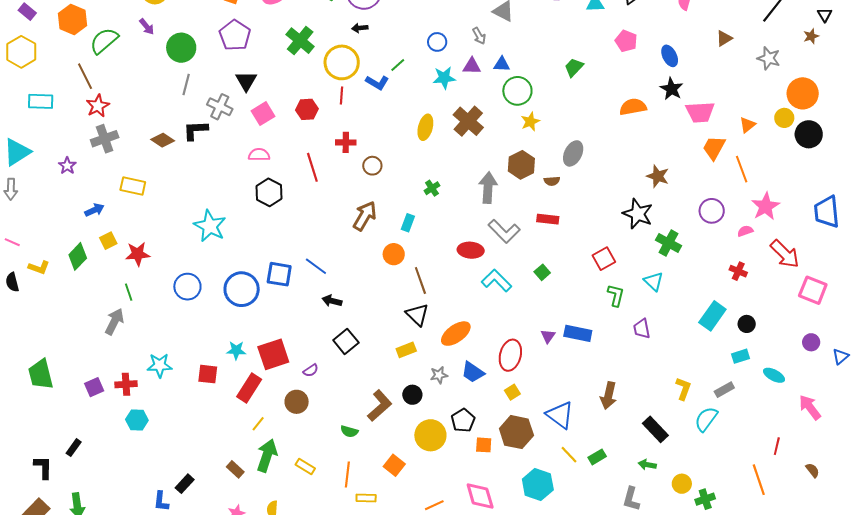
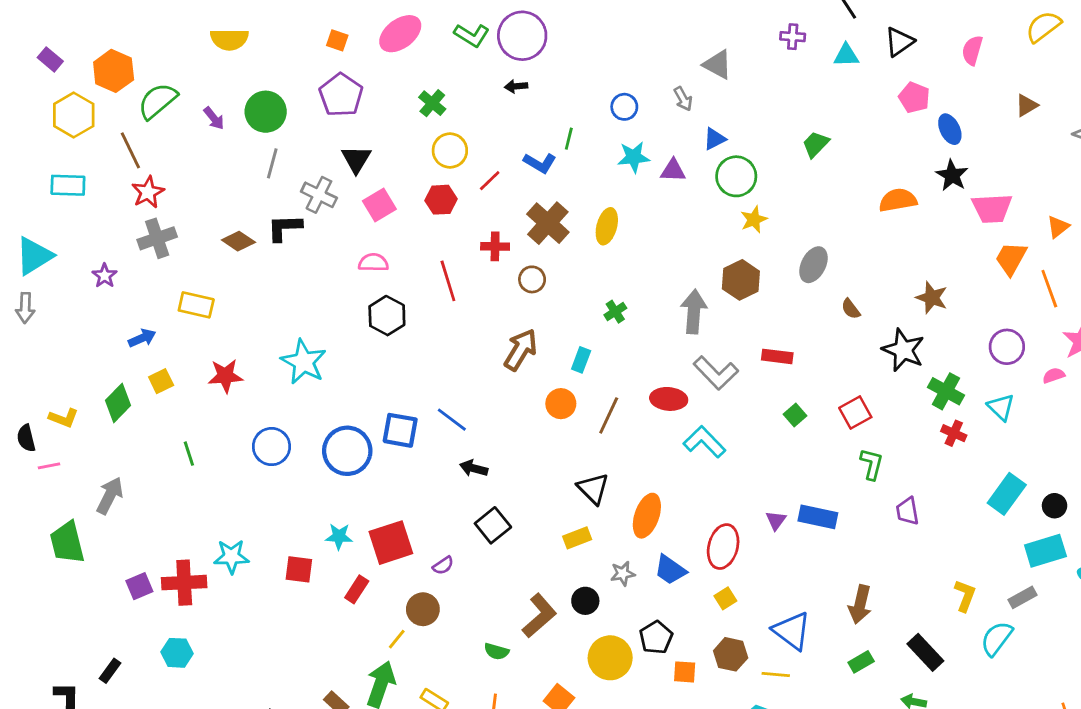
purple arrow: (147, 27) -> (214, 118), moved
green cross: (300, 41) -> (432, 103), size x0.7
pink pentagon: (626, 41) -> (914, 98), moved
yellow hexagon: (21, 52) -> (74, 115), moved
yellow circle: (342, 62) -> (450, 151), moved, size x0.7
blue triangle: (502, 64) -> (715, 139), turned -30
green line: (398, 65) -> (569, 139), turned -35
purple triangle: (472, 66) -> (673, 170), moved
red line: (342, 95) -> (490, 181), turned 42
brown cross: (468, 121) -> (548, 223), moved
brown semicircle: (552, 181) -> (851, 309), moved, turned 56
pink line: (12, 242) -> (49, 466), moved, turned -35
red star: (138, 254) -> (225, 376), moved
red cross: (738, 271) -> (954, 433), moved
green square: (542, 272) -> (795, 415), moved
brown line: (420, 280) -> (609, 415), moved, turned 44
cyan triangle: (654, 281) -> (1001, 407), moved
gray arrow: (114, 322) -> (110, 496), moved
orange ellipse: (456, 334) -> (647, 516), turned -36
cyan rectangle: (740, 356) -> (1045, 551), size x1.6
green trapezoid: (41, 374) -> (67, 543), moved
red cross: (126, 384) -> (184, 583), size x1.4
red rectangle: (249, 388) -> (357, 589), size x0.7
cyan hexagon: (137, 420) -> (177, 653), moved
yellow line: (258, 424) -> (397, 639), moved
brown hexagon: (516, 432) -> (731, 654), size x0.7
yellow line: (569, 455) -> (776, 675), moved, turned -42
green rectangle: (597, 457) -> (861, 662), moved

